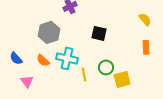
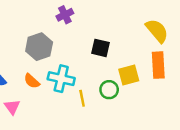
yellow semicircle: (145, 19) -> (157, 31), size x1.5
orange rectangle: (146, 47) -> (158, 65), size x1.5
yellow square: (122, 79) -> (129, 75), moved

